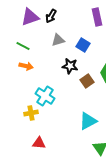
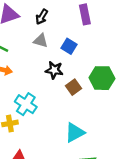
black arrow: (51, 16) -> (42, 17), moved
gray triangle: (58, 40) -> (41, 41), turned 32

